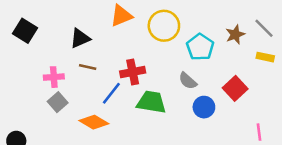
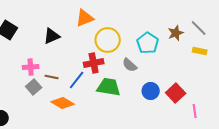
yellow circle: (164, 26) -> (108, 40), moved
brown line: (88, 67) -> (52, 77), moved
gray semicircle: (188, 81) -> (130, 65), moved
red square: (235, 88) -> (176, 93), moved

